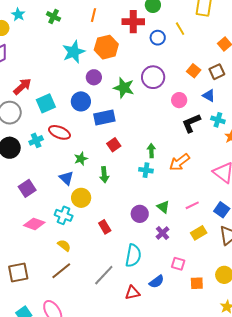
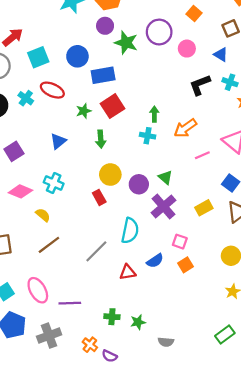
orange square: (194, 71) -> (194, 13), moved
purple circle: (94, 77) -> (105, 26), moved
pink circle: (179, 100) -> (187, 49), moved
cyan cross: (36, 140) -> (26, 98), turned -32
red square: (114, 145) -> (112, 106), size x1.5
green star: (81, 159) -> (84, 111), moved
blue triangle: (66, 178) -> (58, 141), turned 35
yellow circle: (81, 198) -> (110, 175), moved
pink line: (192, 205) -> (202, 155), moved
purple cross: (162, 233) -> (163, 207), size x1.6
yellow semicircle: (64, 245) -> (43, 215), moved
orange square: (197, 283) -> (185, 265), moved, turned -32

